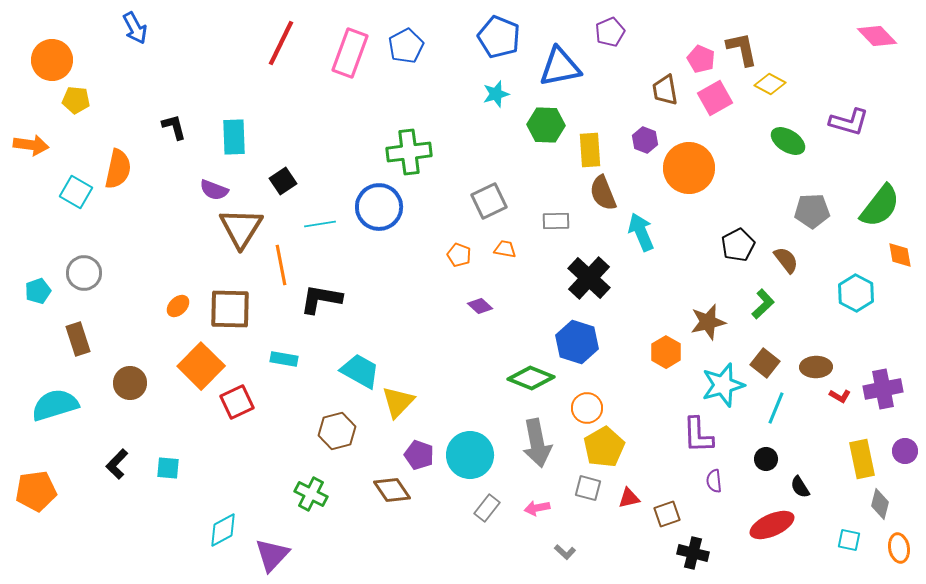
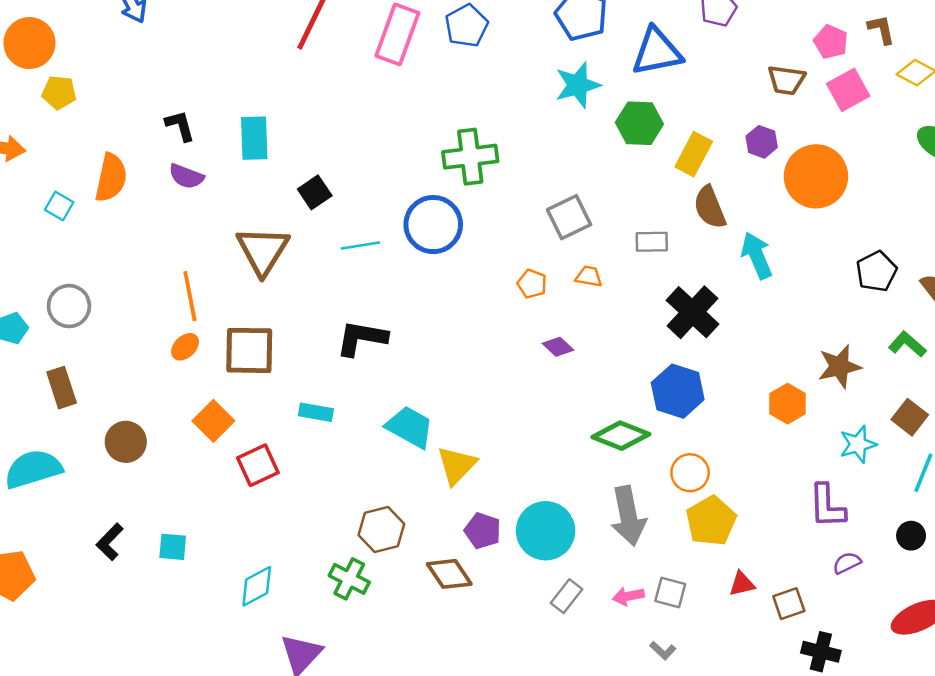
brown L-shape: (742, 49) -> (881, 29), size x0.7
brown trapezoid: (665, 90) -> (786, 80), turned -72
cyan star: (496, 94) -> (578, 85), size x1.4
yellow rectangle: (590, 150) -> (694, 154), turned 32
purple semicircle: (214, 190) -> (186, 176), moved
cyan square: (76, 192) -> (59, 206), size x0.7
orange line: (281, 265) -> (190, 296), moved
green L-shape: (763, 304) -> (907, 344), turned -96
orange square: (201, 366) -> (213, 421), size x0.7
cyan star: (723, 385) -> (858, 444), size x0.7
brown hexagon: (337, 431) -> (381, 530), moved
purple semicircle: (714, 481) -> (847, 563), turned 70
gray square: (588, 488) -> (670, 592), moved
cyan diamond: (223, 530) -> (257, 586), moved

